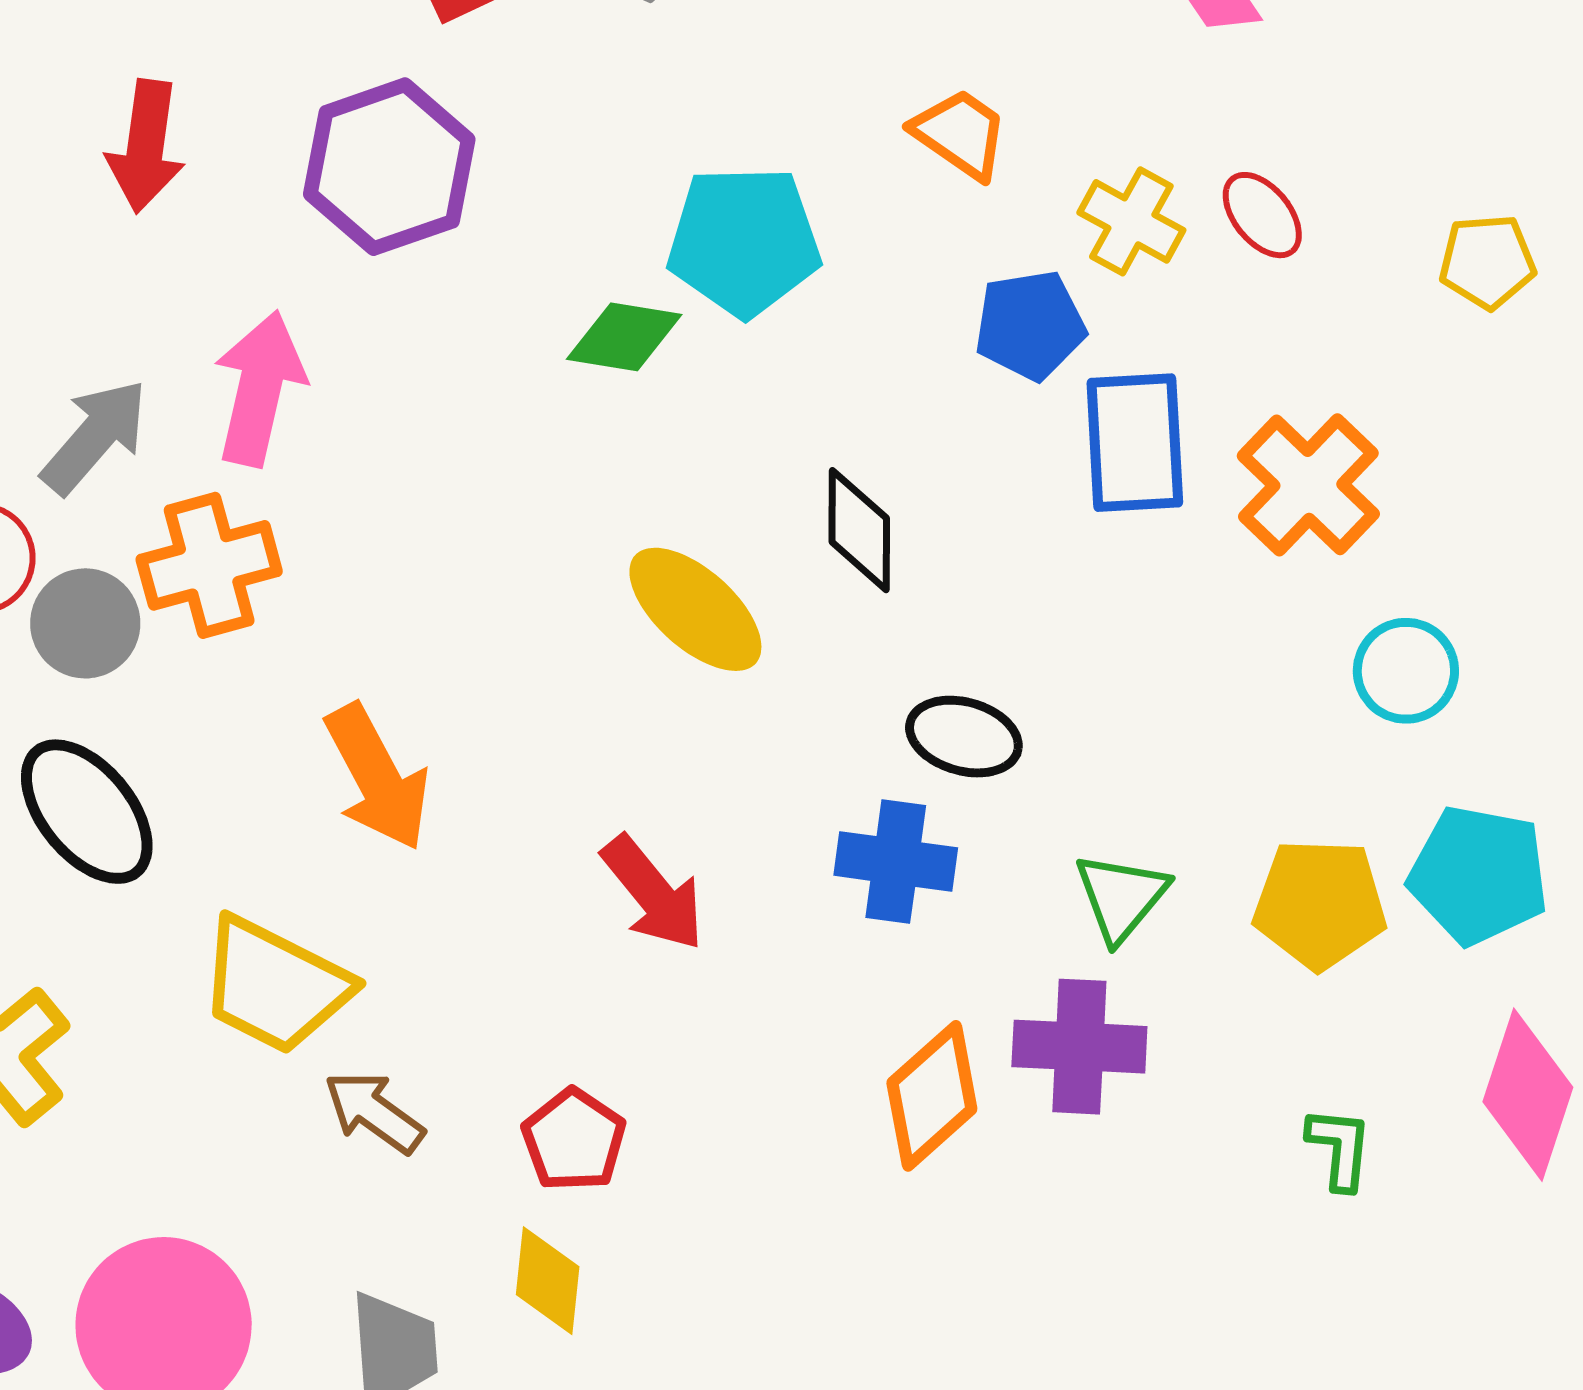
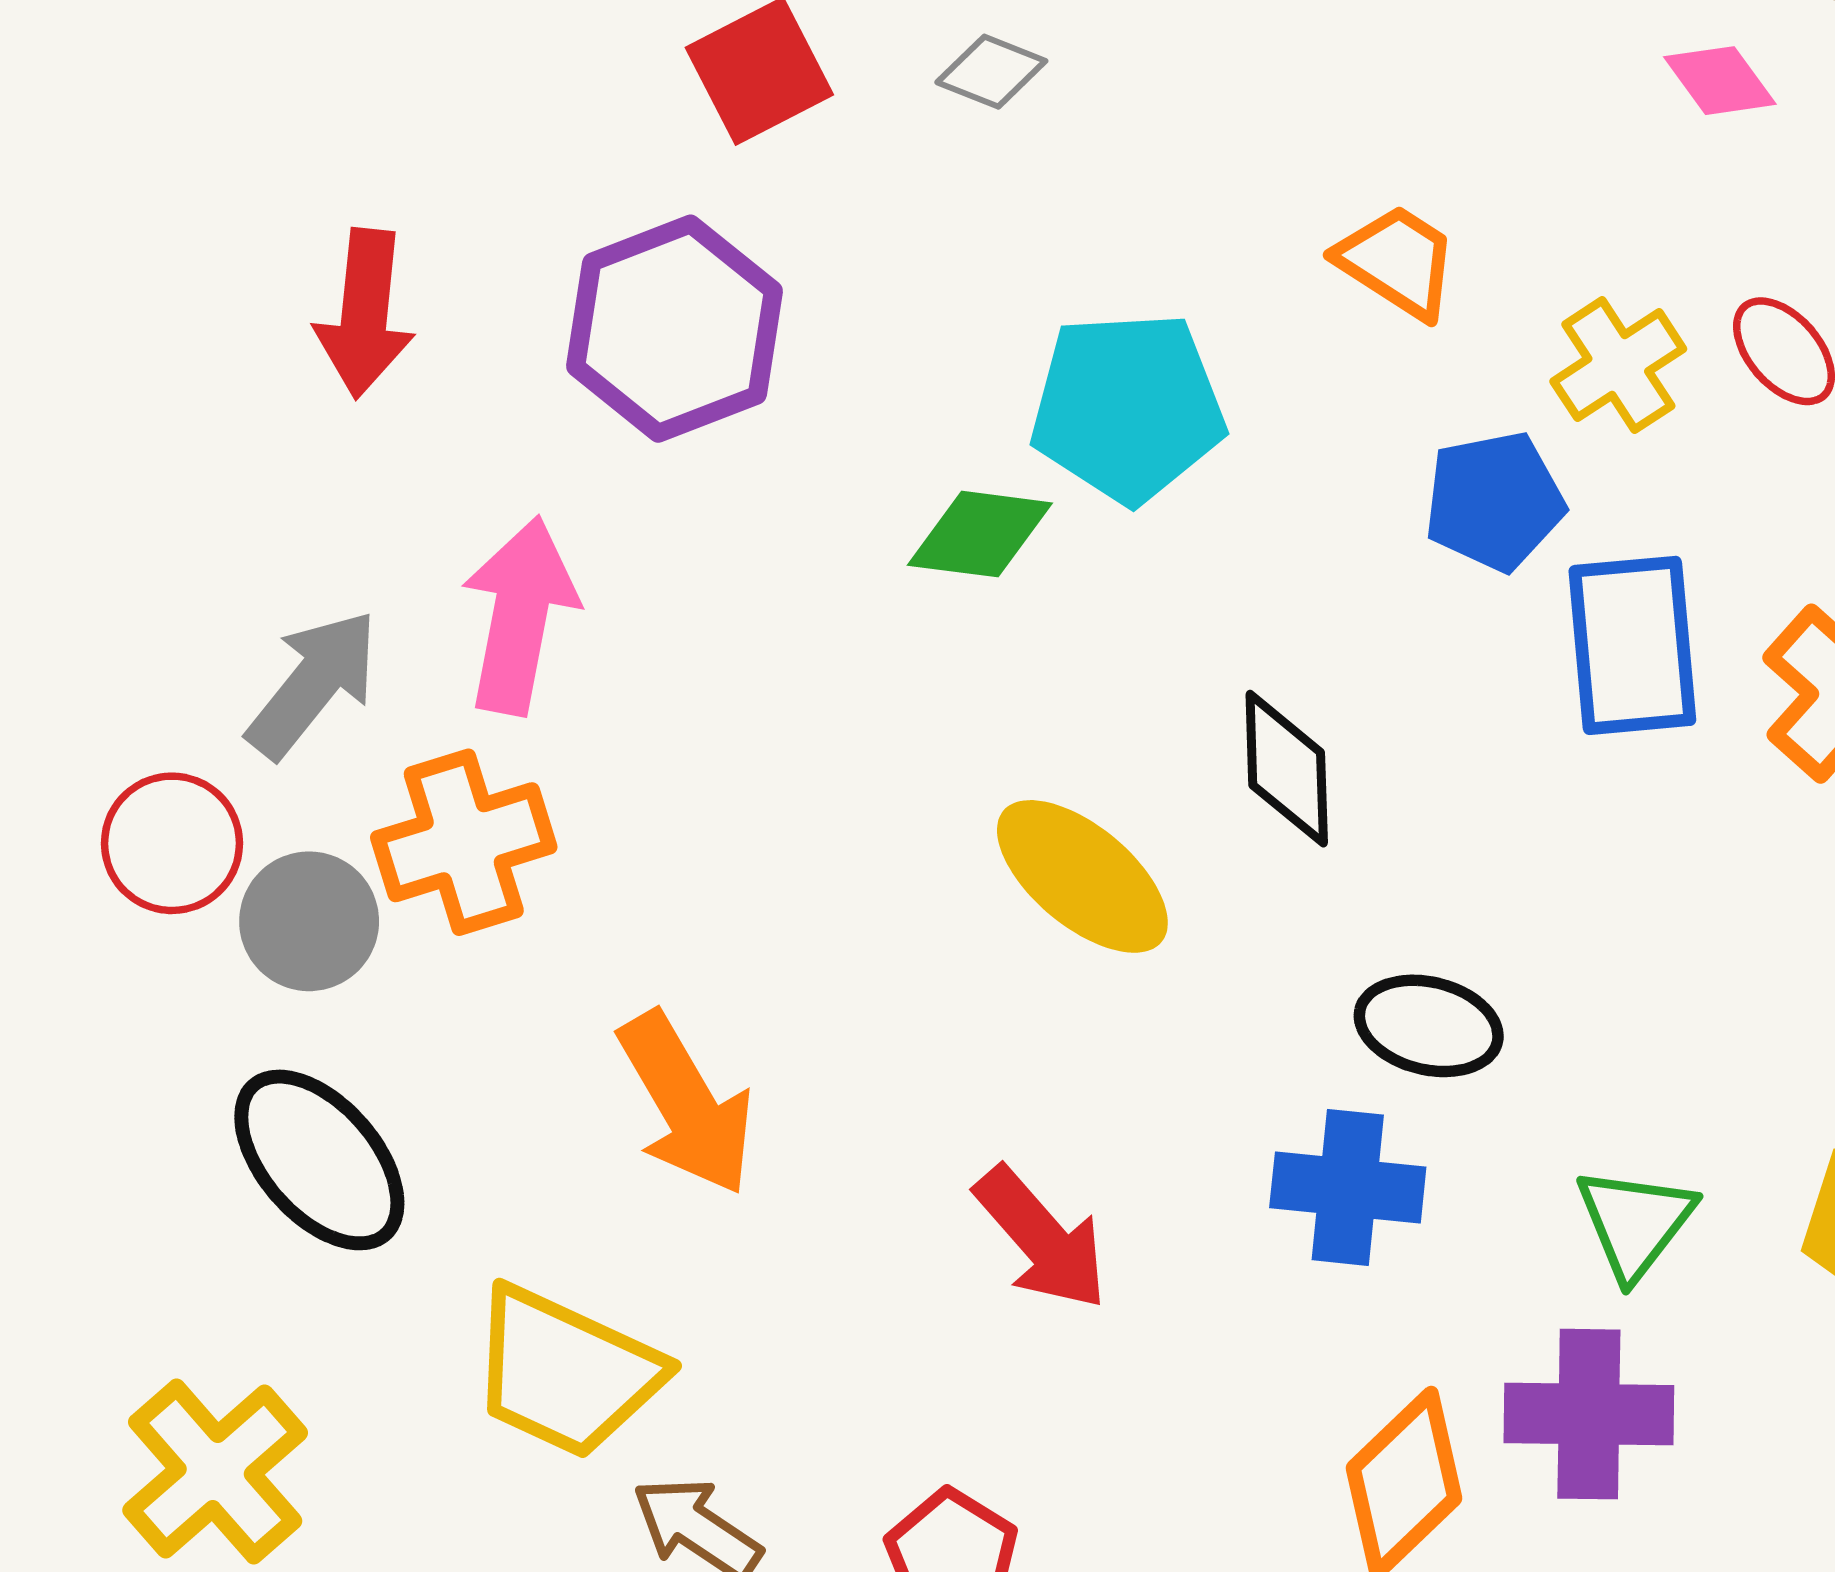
yellow cross: (1131, 221) -> (1618, 365), turned 30

